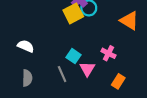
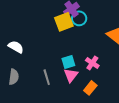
cyan square: (73, 56) -> (68, 62), moved, turned 32
orange rectangle: (118, 81) -> (90, 88), moved

